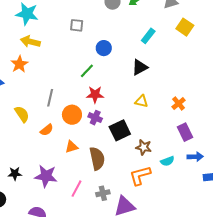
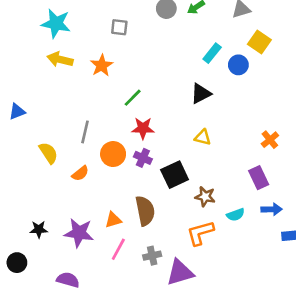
gray square: (77, 25) -> (119, 27), moved
blue circle: (104, 48) -> (238, 65), moved
orange star: (19, 64) -> (102, 65), moved
orange cross: (179, 103) -> (270, 140), moved
orange triangle: (72, 147) -> (113, 220), moved

